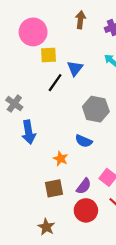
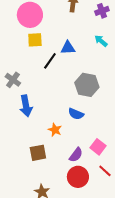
yellow square: (48, 55) -> (35, 40), moved
blue triangle: (75, 68) -> (68, 48), turned 49
brown square: (54, 188) -> (38, 153), moved

